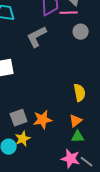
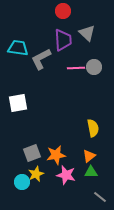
pink line: (69, 13) -> (76, 68), moved
gray L-shape: (37, 37) -> (41, 59), moved
pink star: (71, 159) -> (66, 175), moved

